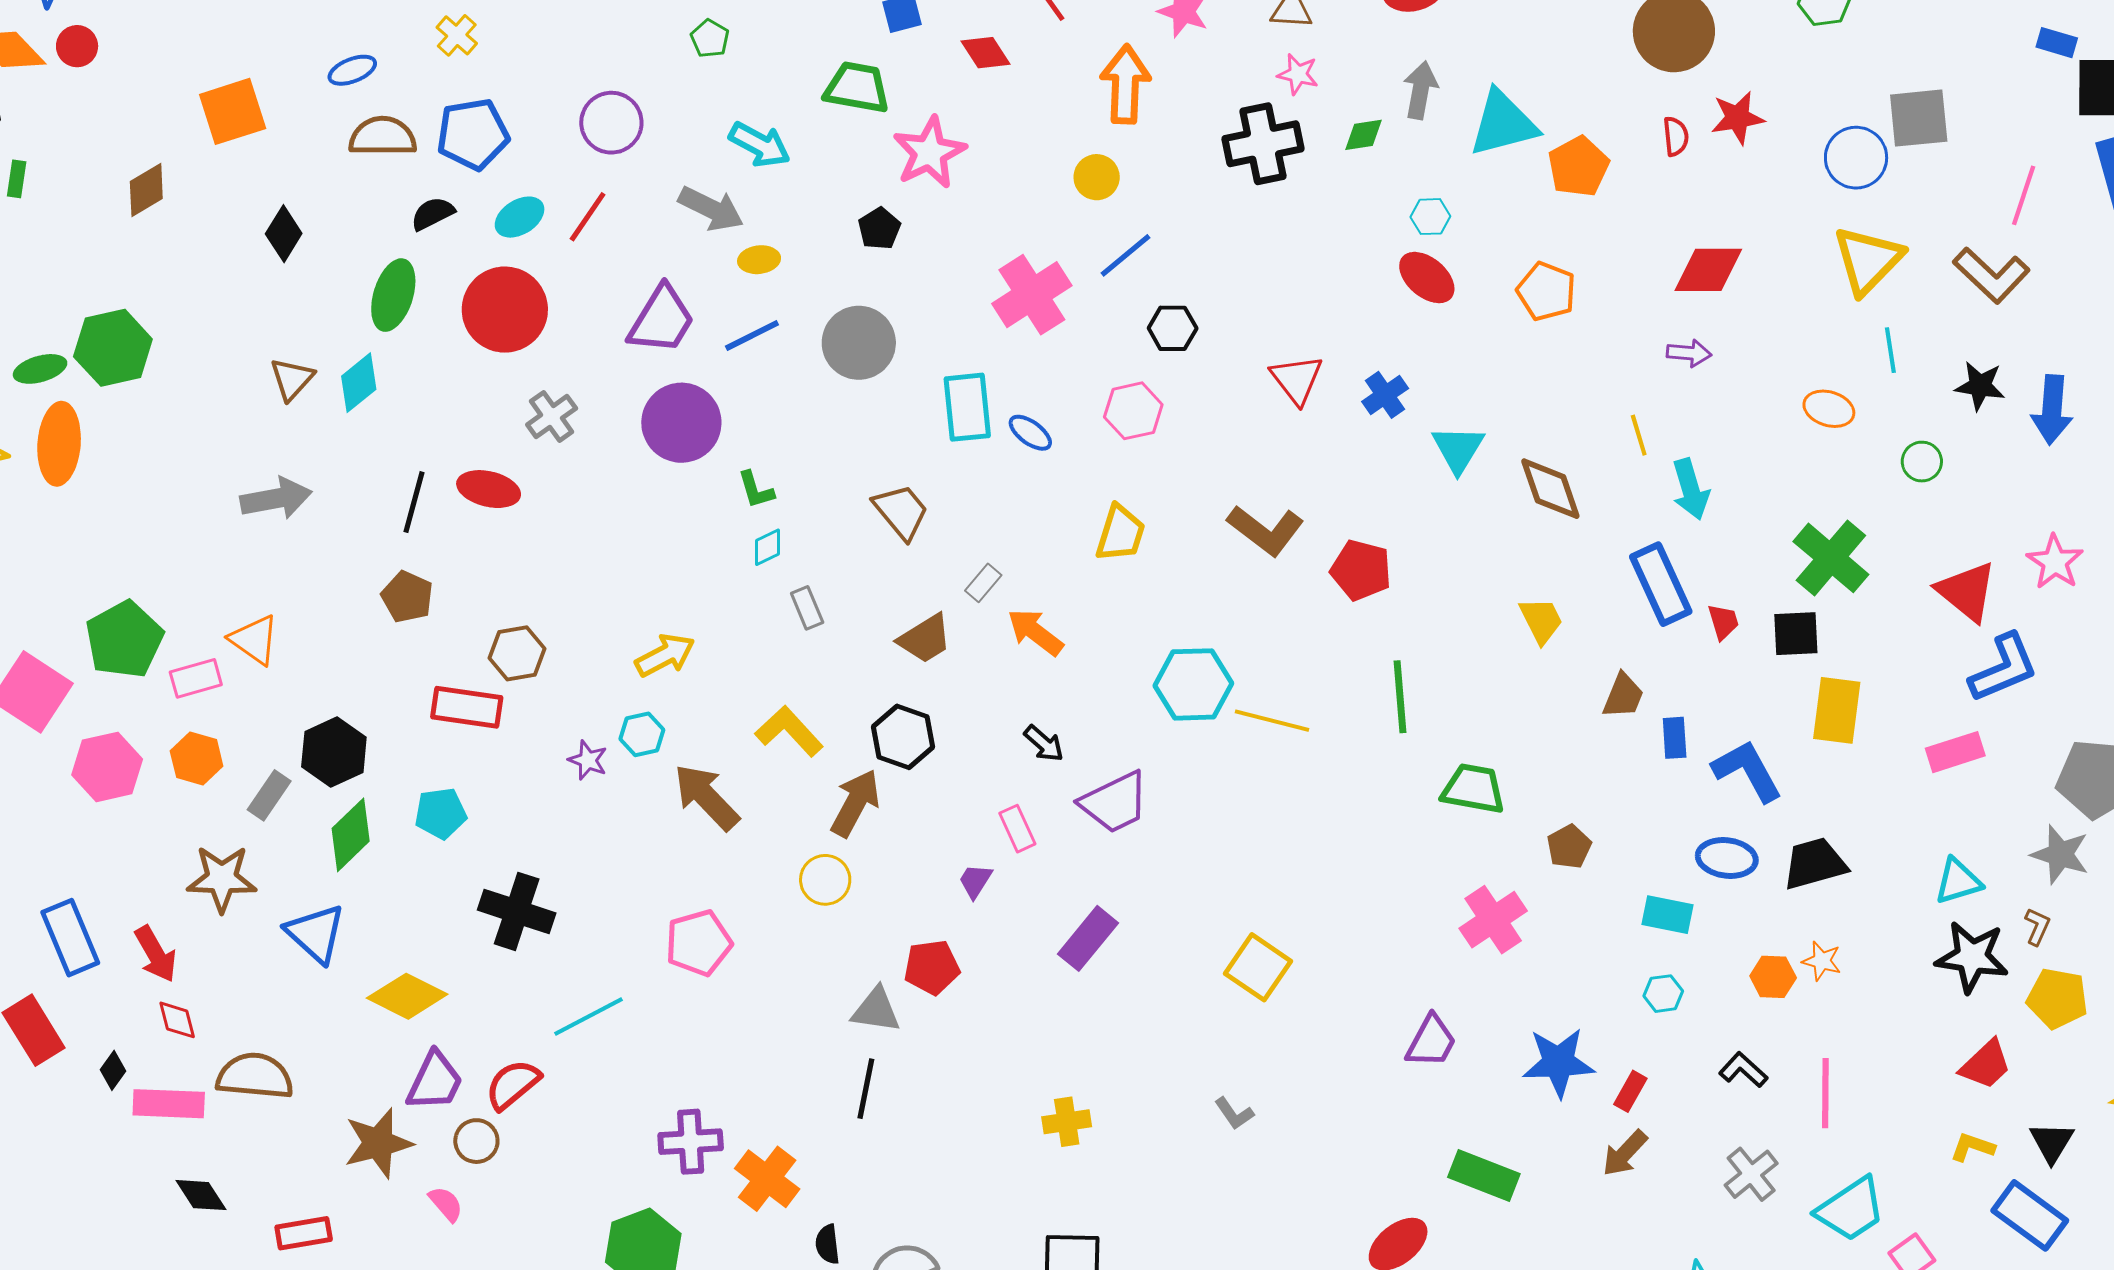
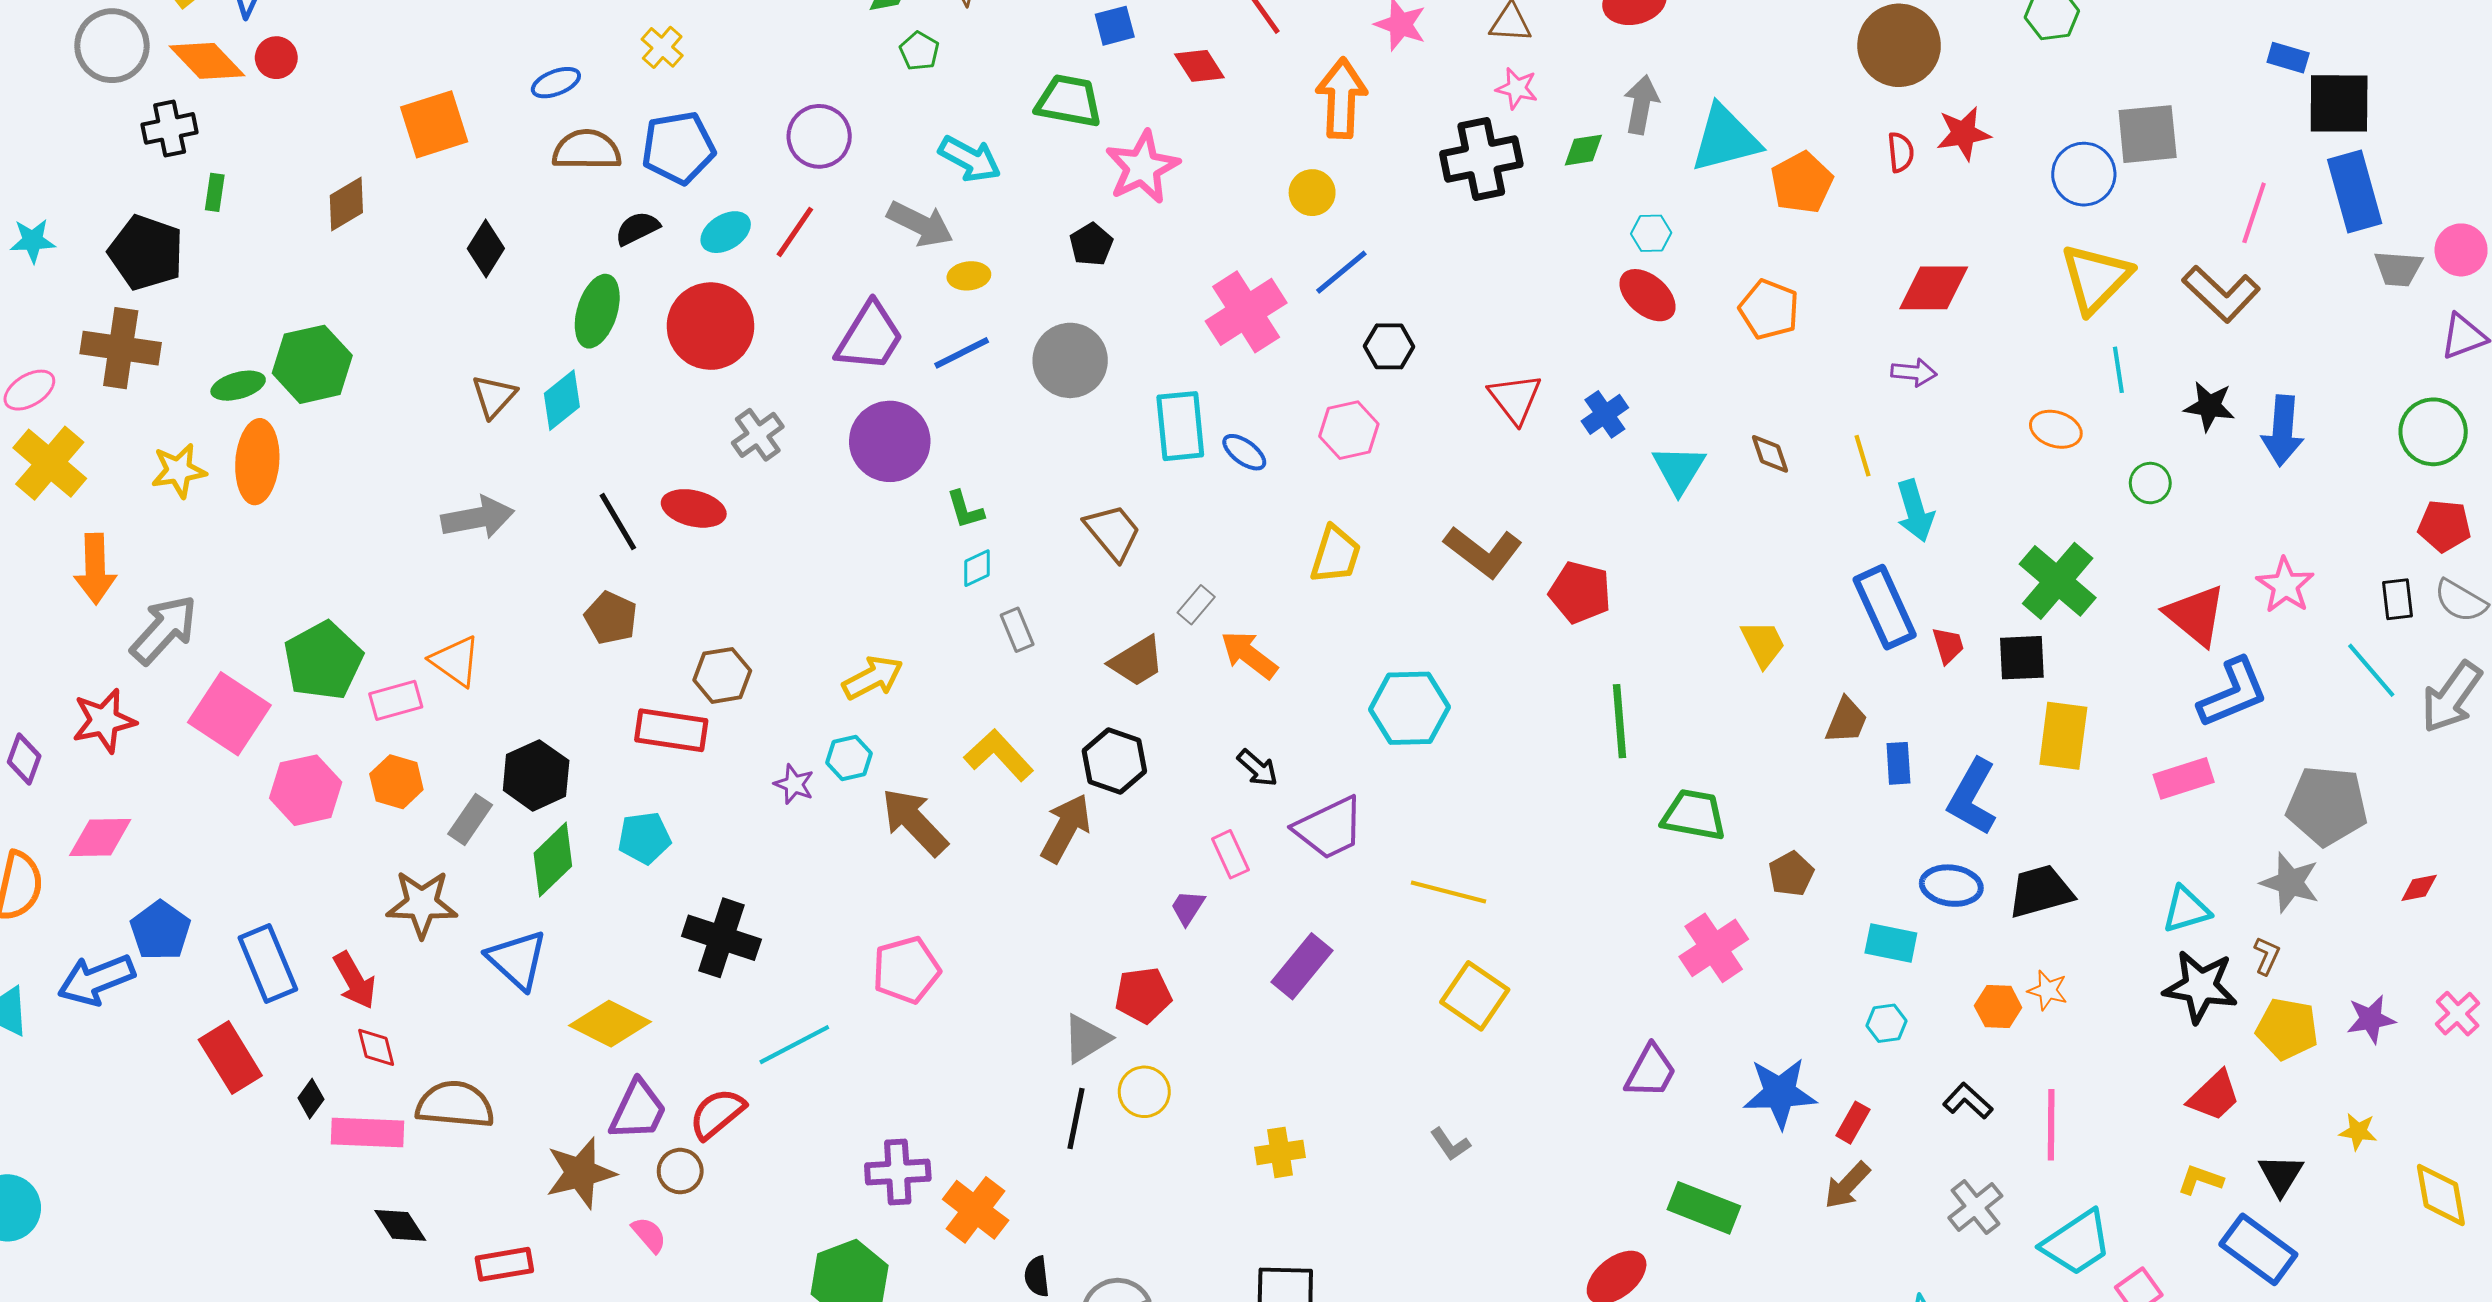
brown diamond: (1550, 489) -> (1770, 454), moved, size x0.6
black line: (414, 502) -> (618, 522), turned -46
yellow line: (1272, 721) -> (1449, 892), moved
blue L-shape: (1747, 771) -> (1972, 797), turned -122
yellow circle: (825, 880) -> (1144, 1092), moved
gray triangle: (876, 1010) -> (1086, 1039), turned -40

